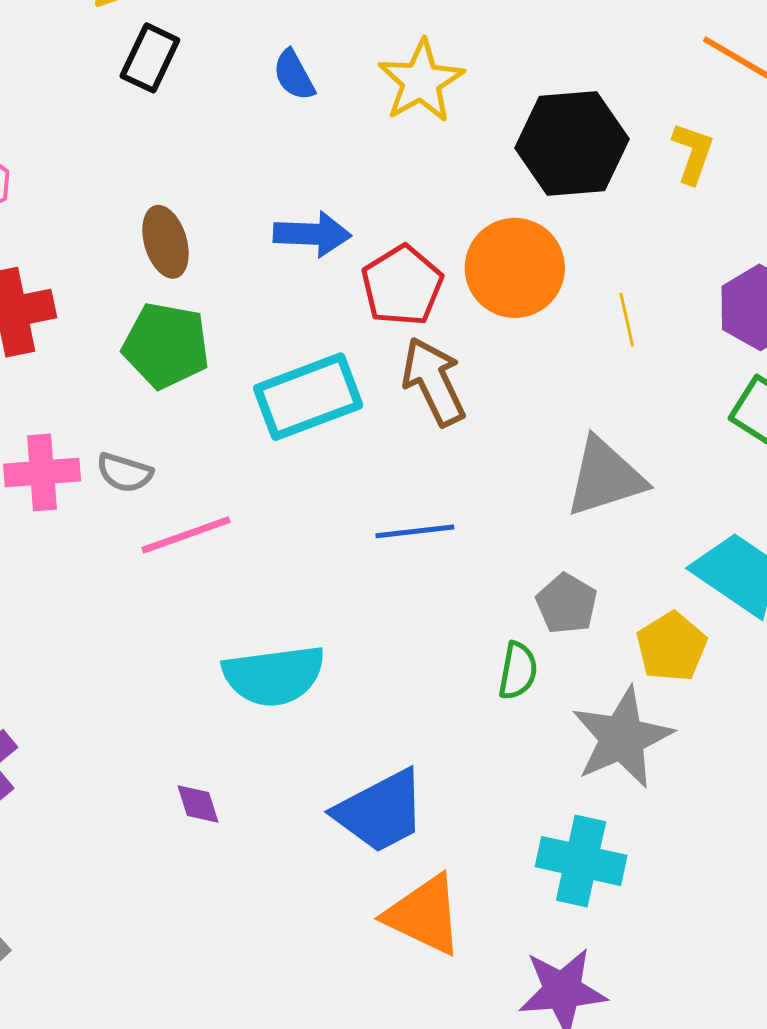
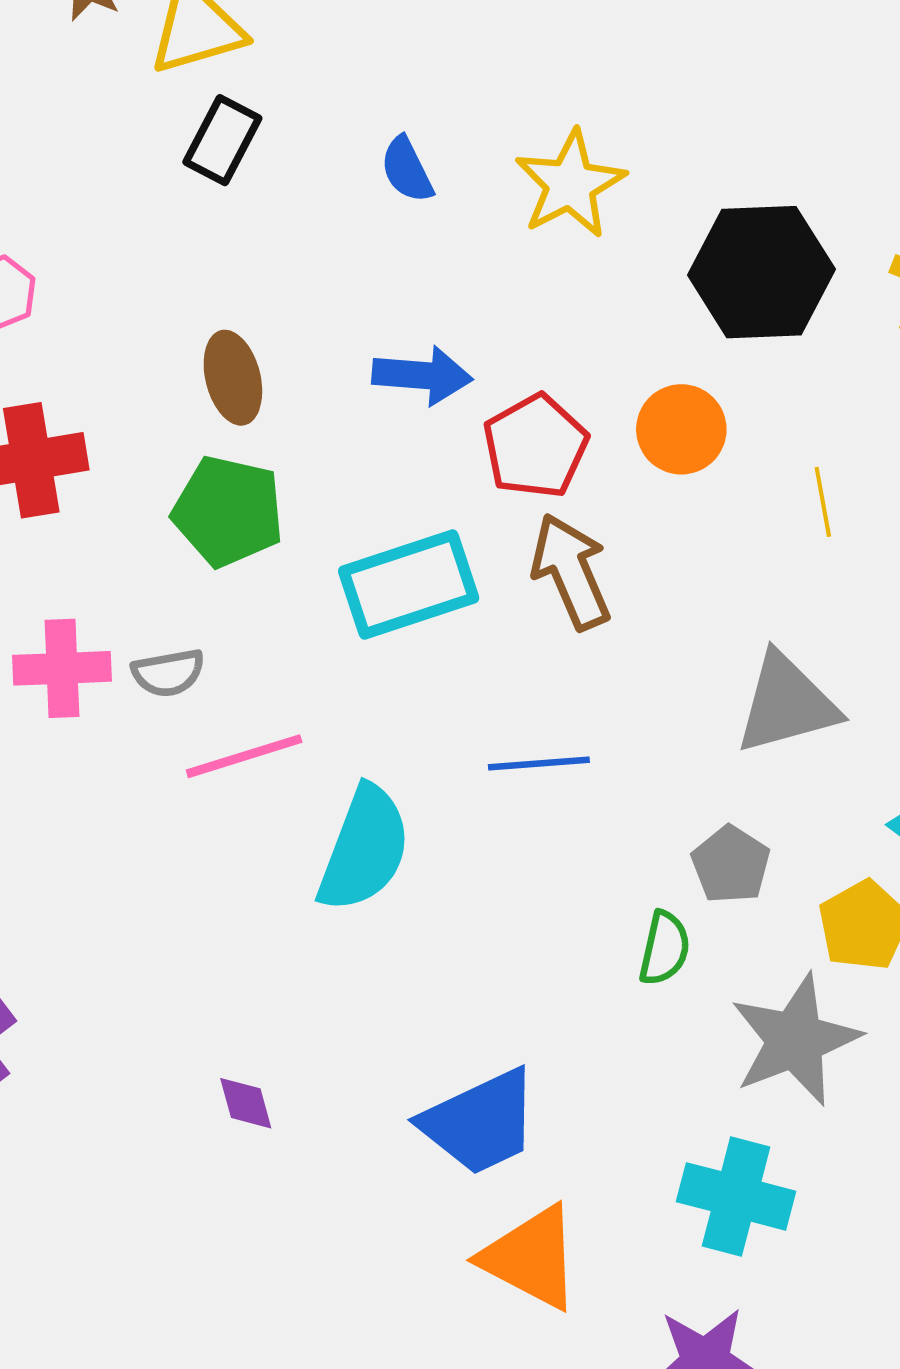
orange circle: (515, 268) -> (681, 429), size x0.7
gray semicircle: (125, 473) -> (168, 673), turned -30
cyan semicircle: (274, 676) -> (364, 849), moved, turned -64

